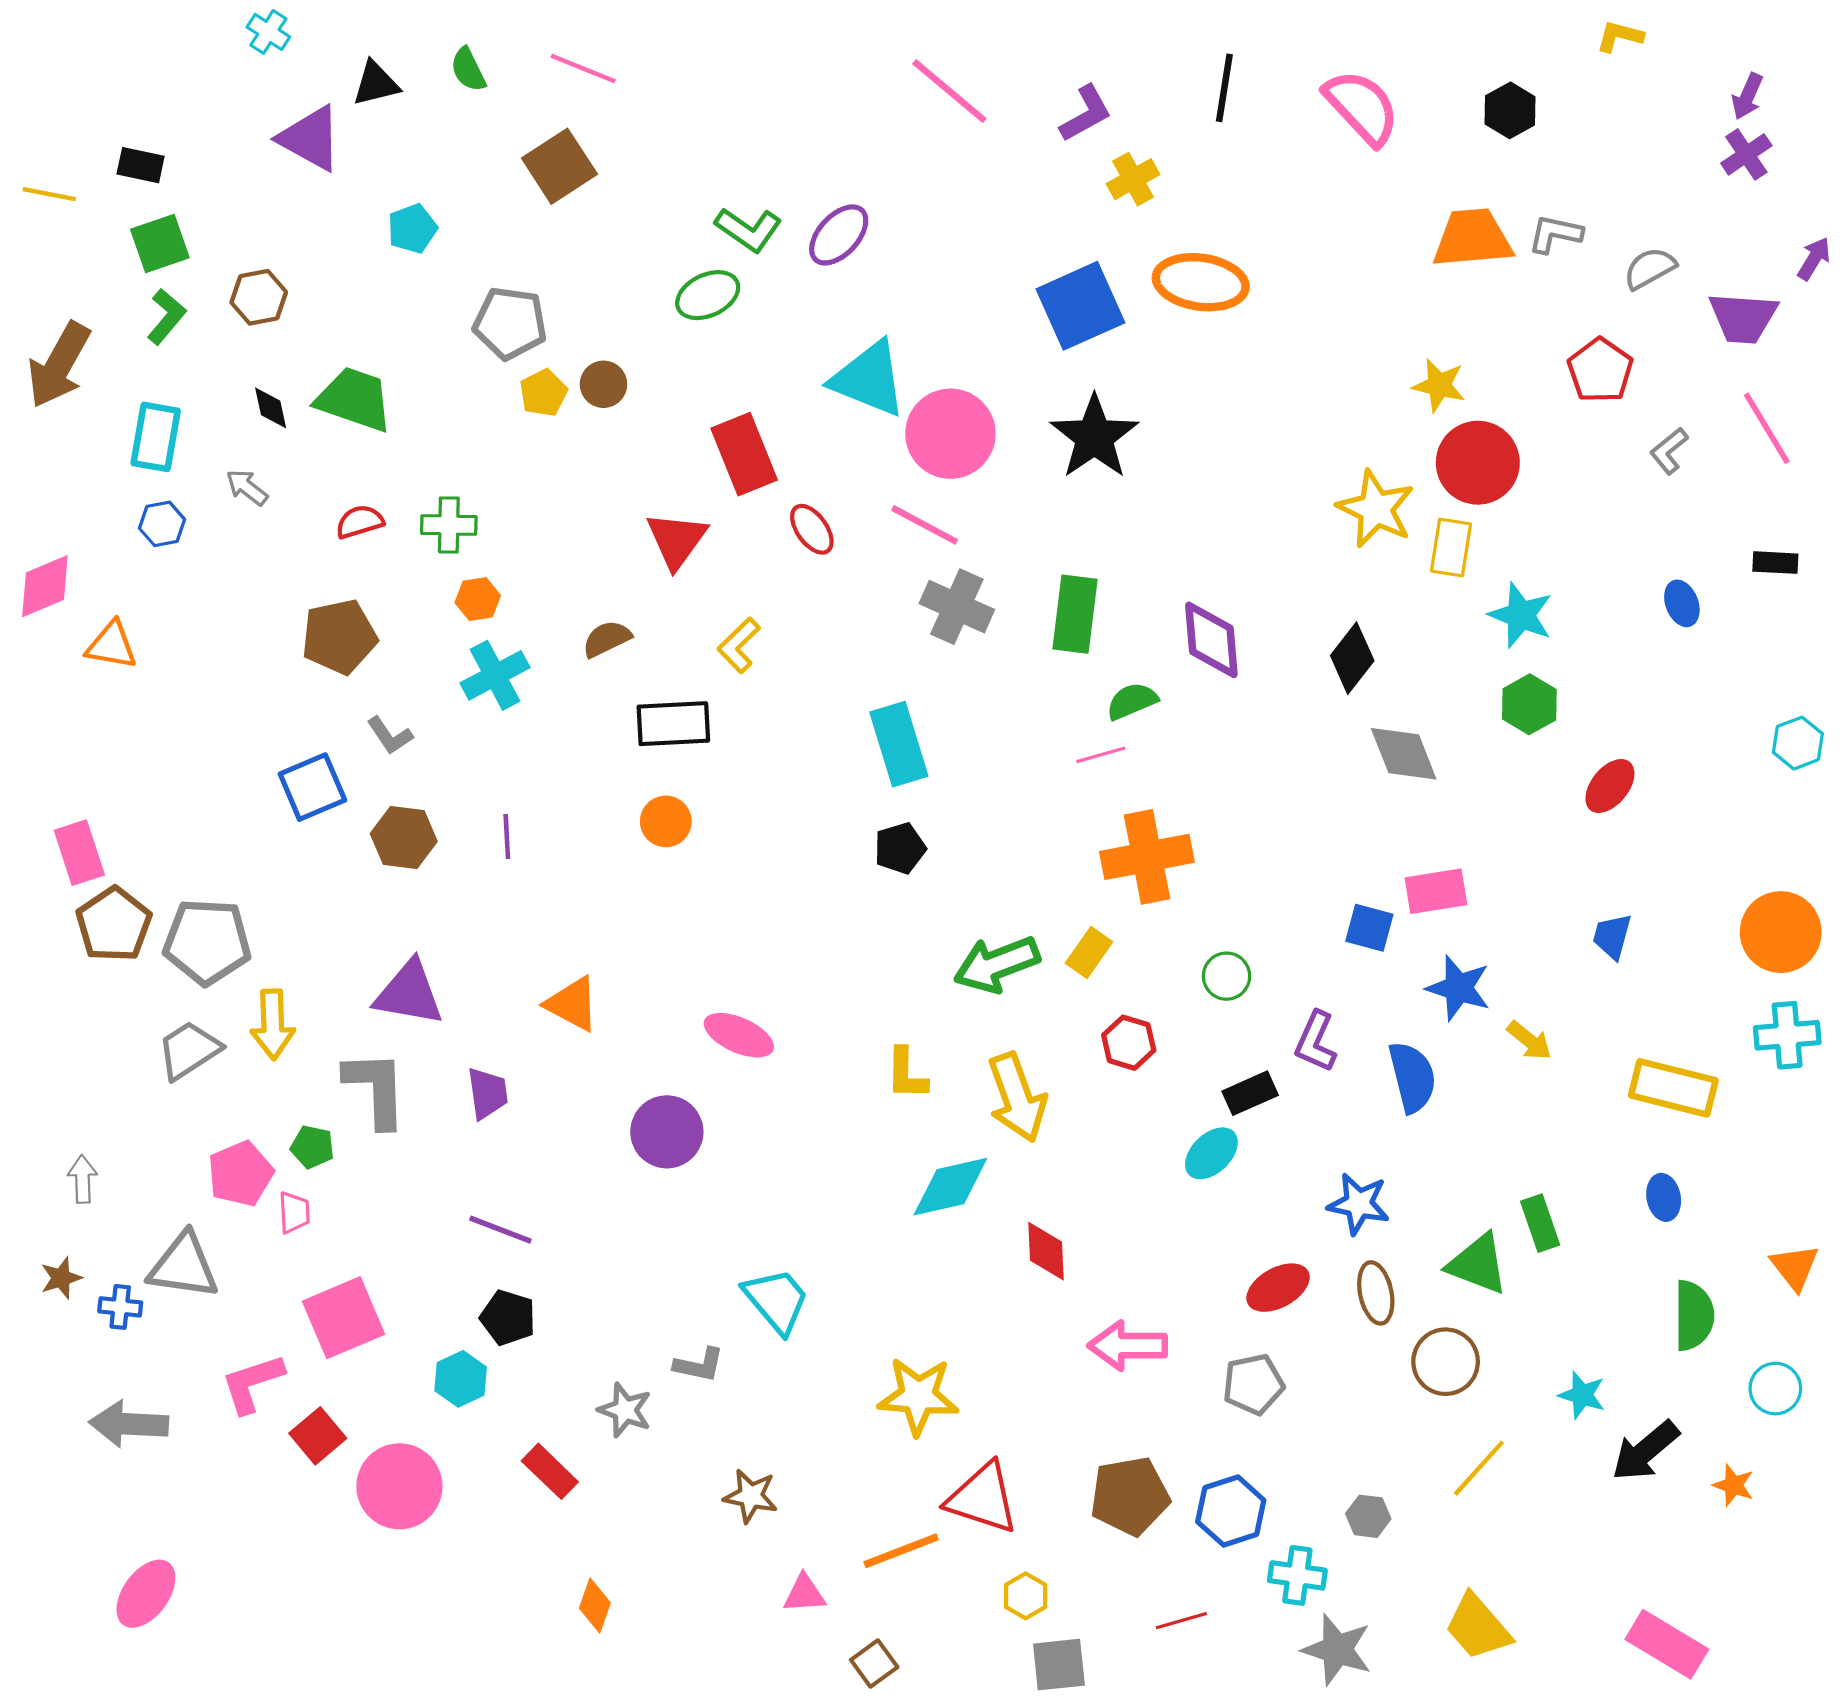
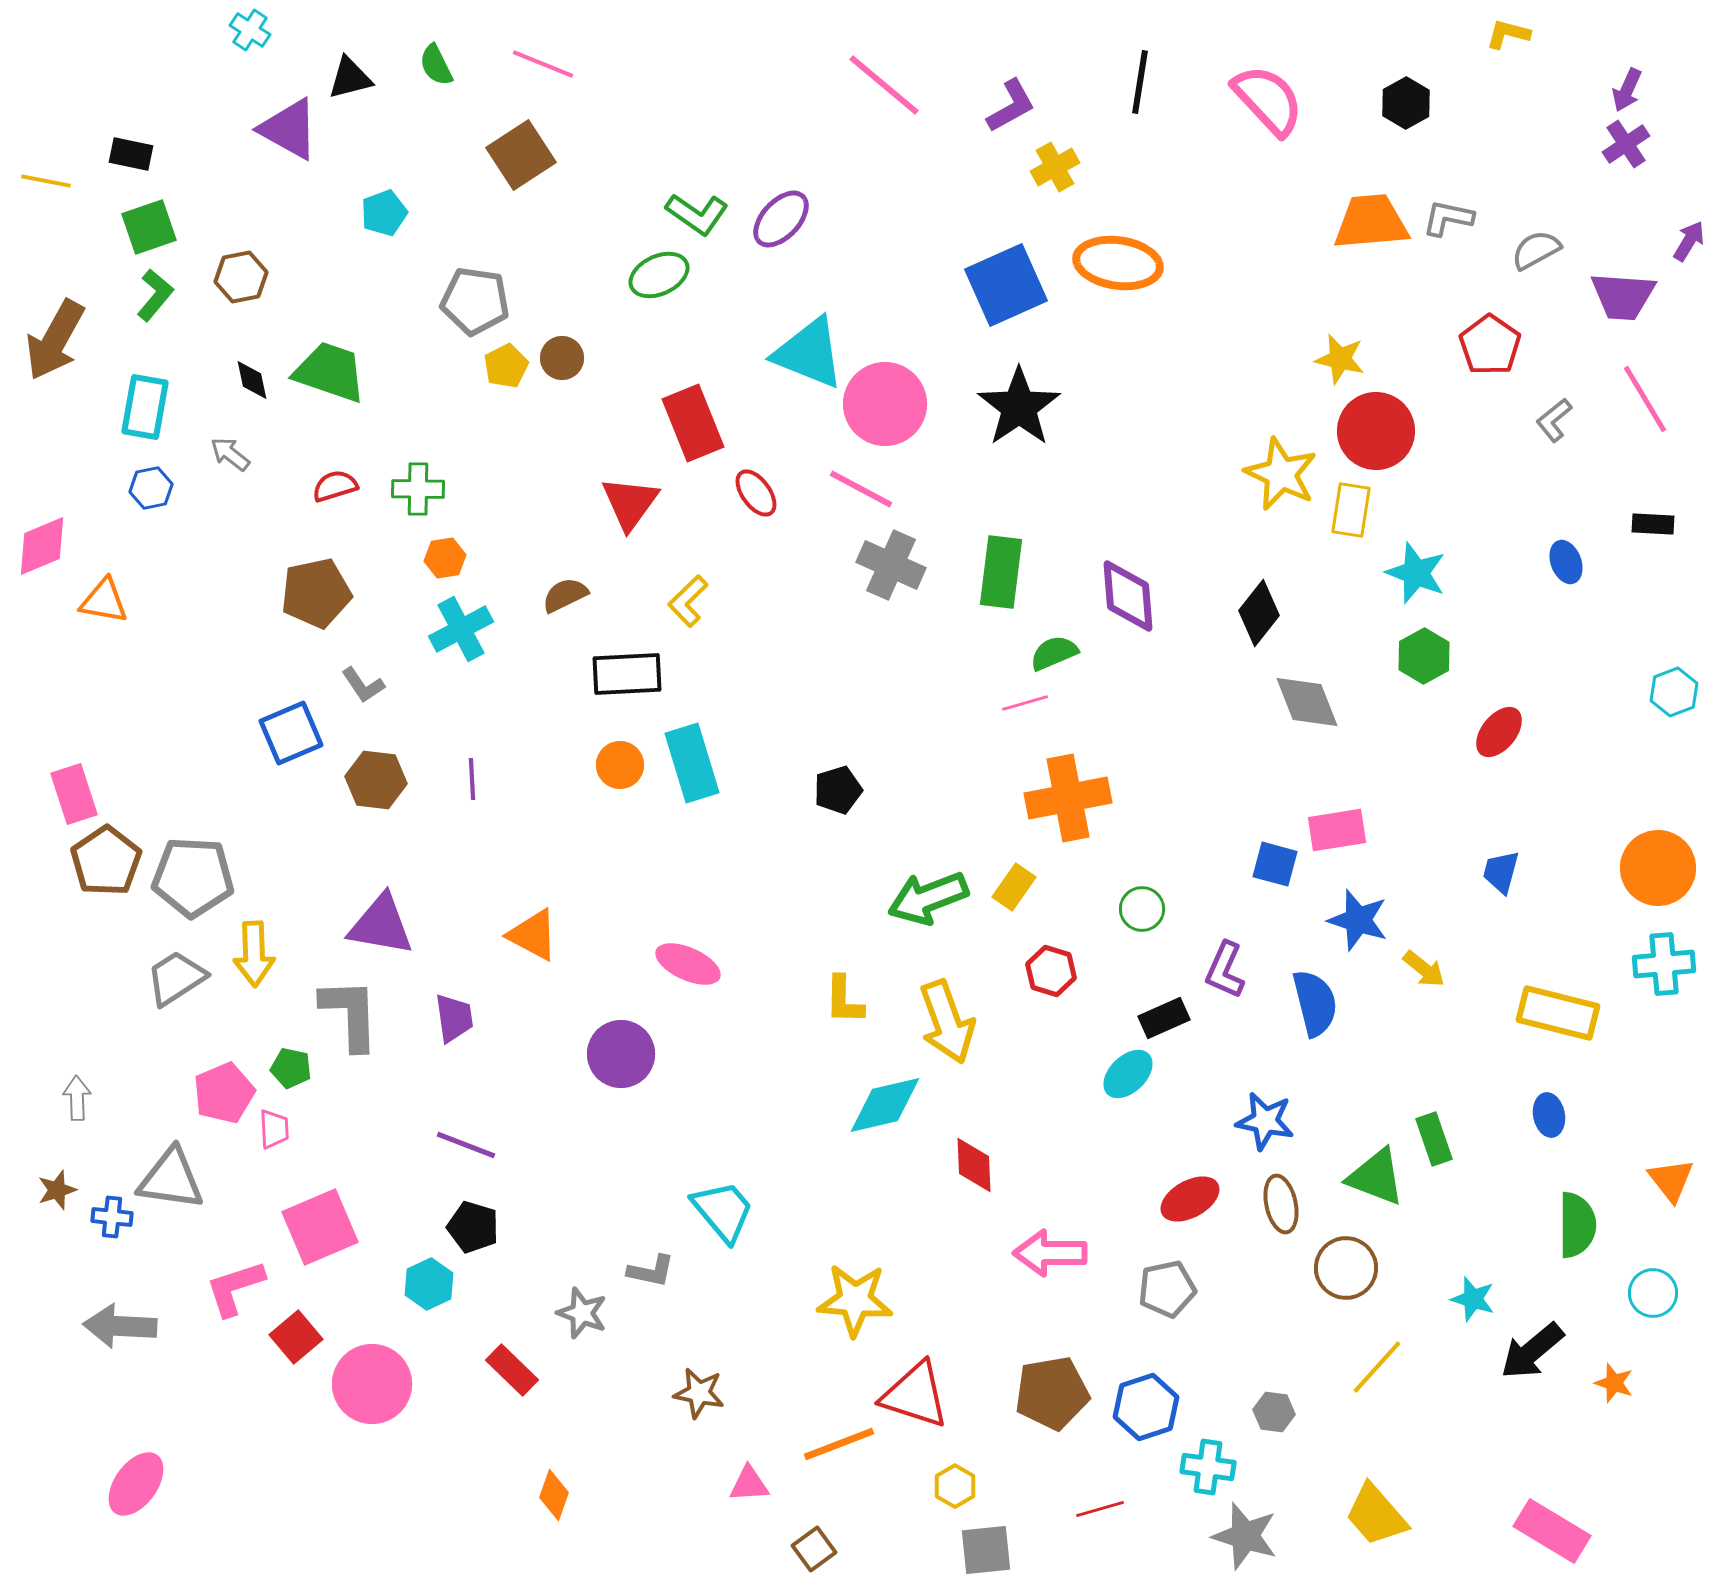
cyan rectangle: (899, 744) -> (692, 763), moved

